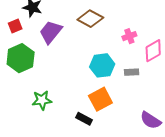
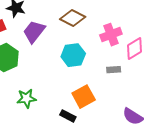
pink cross: (129, 36) -> (111, 35), size x1.5
cyan hexagon: (102, 65) -> (73, 55), moved

